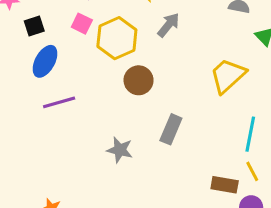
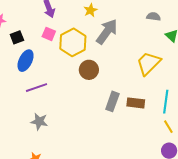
gray arrow: (168, 25) -> (107, 32), size x1.5
gray star: (120, 150) -> (39, 121), moved
brown rectangle: (225, 185) -> (136, 103), moved

